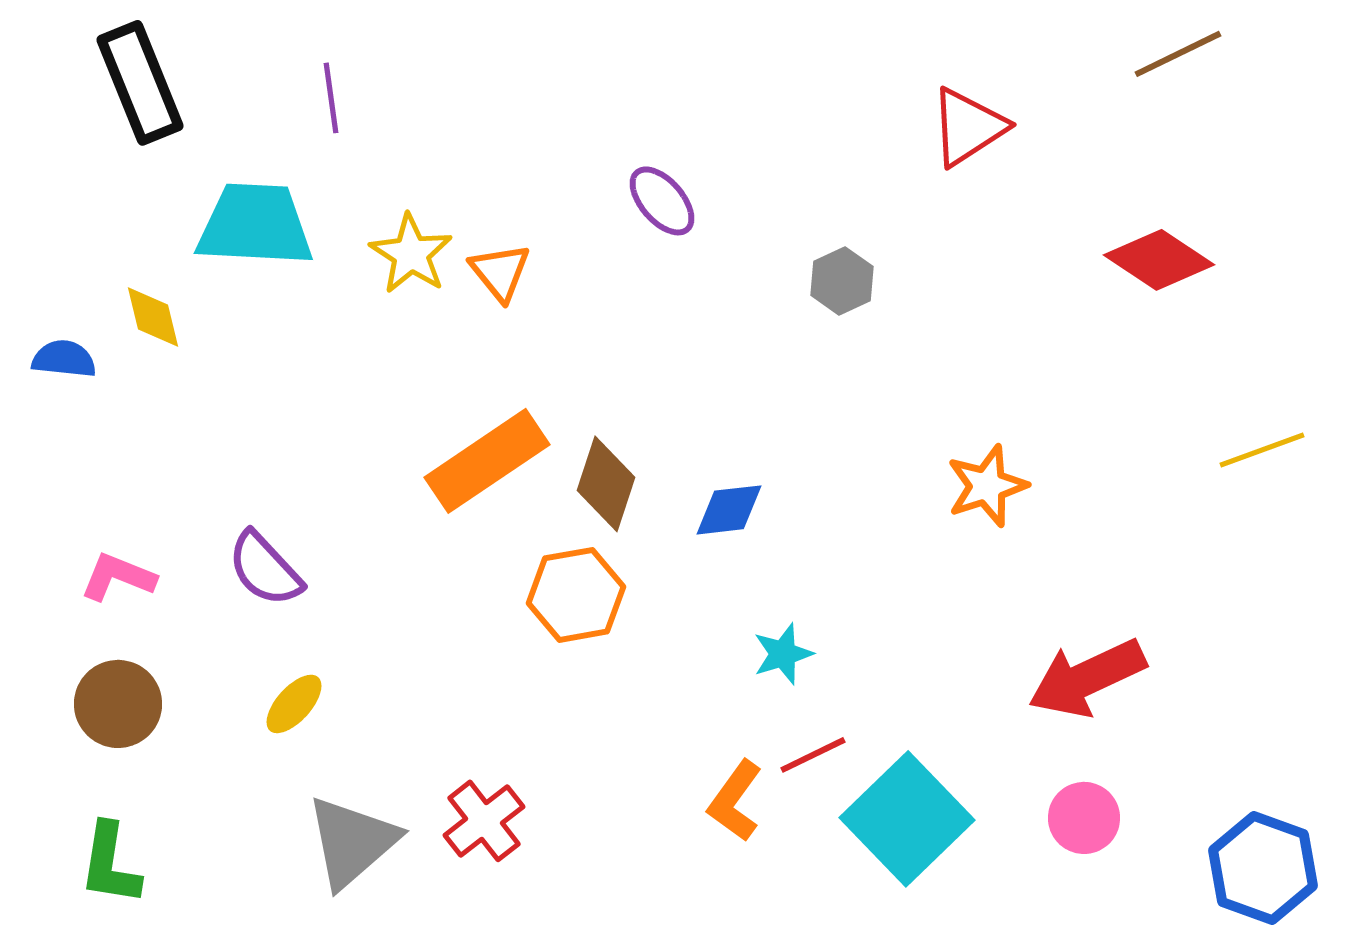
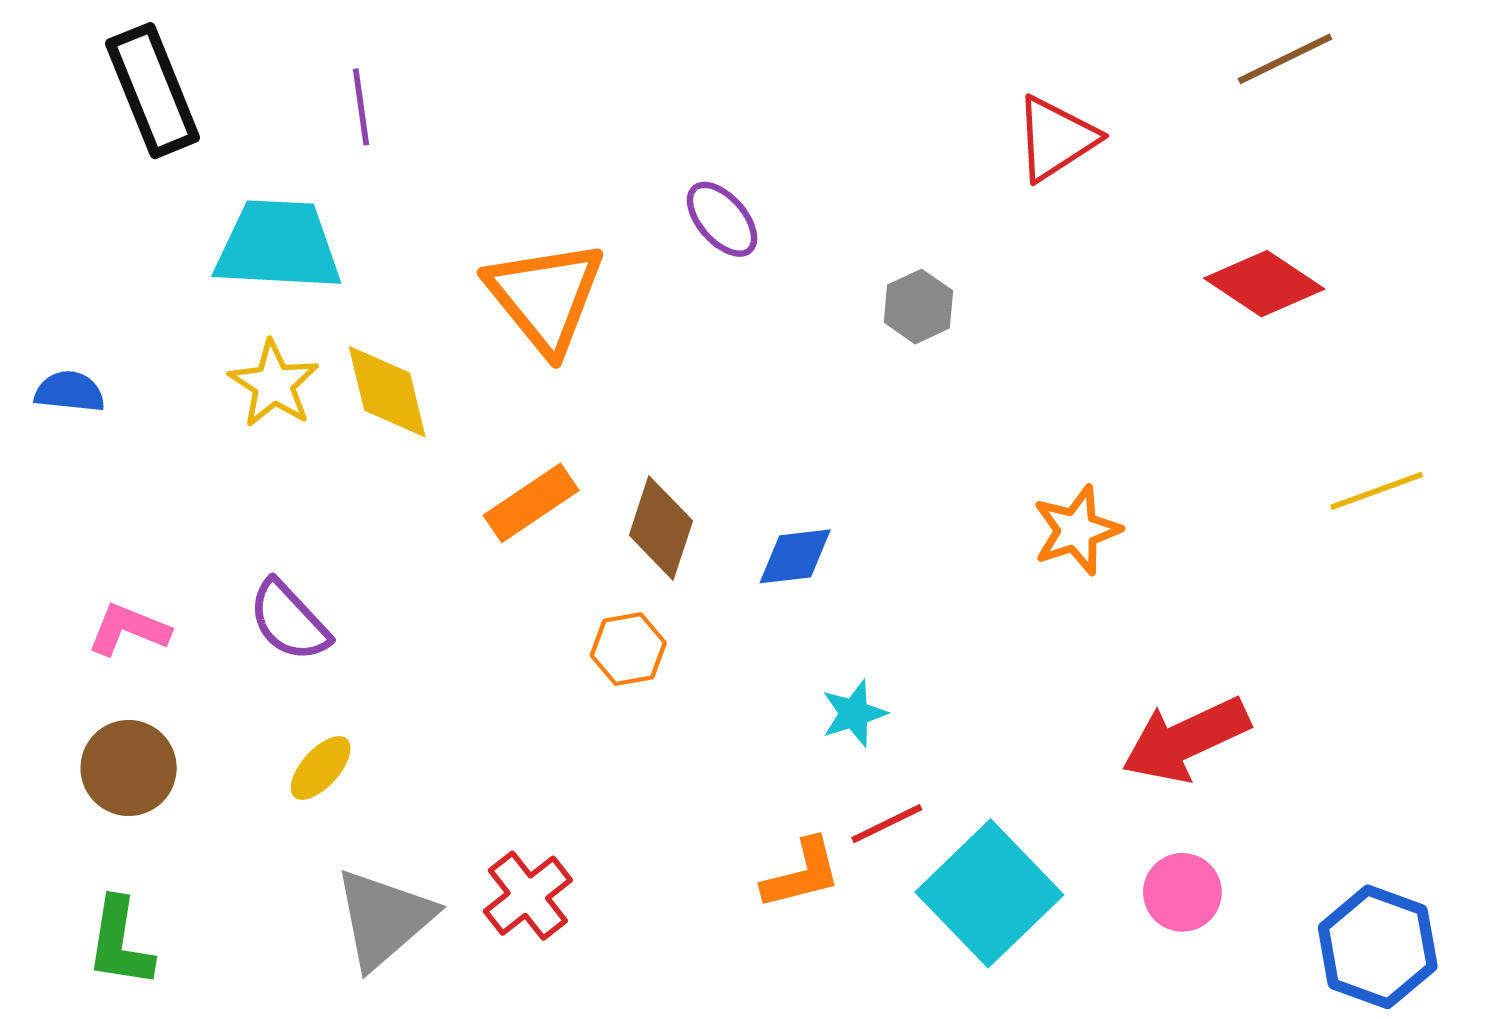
yellow star: (411, 254) -> (274, 384), moved
orange triangle: (500, 272) -> (545, 297), size x1.8
yellow diamond: (153, 317) -> (387, 392), moved, size x1.4
orange rectangle: (487, 461) -> (531, 503), size x0.7
orange hexagon: (576, 595) -> (628, 649), size x0.7
orange L-shape: (735, 801) -> (802, 874), turned -140

